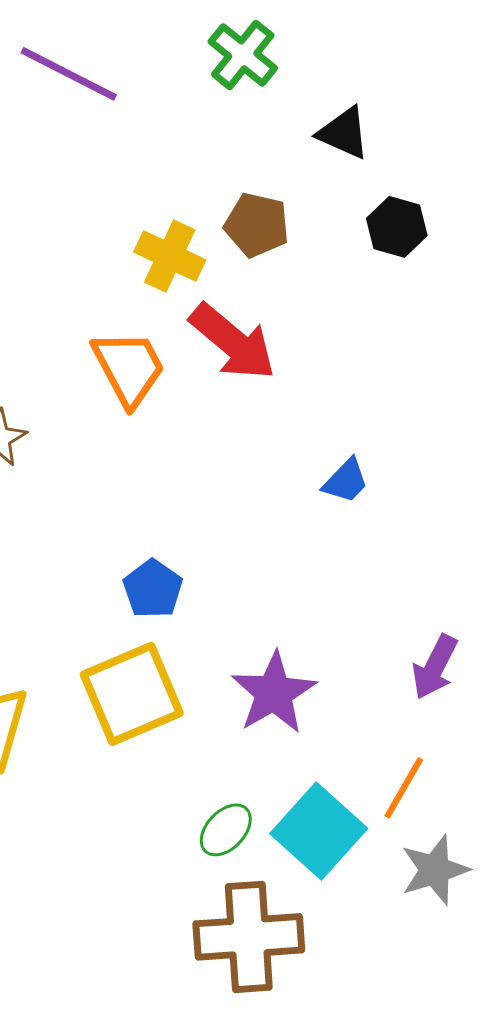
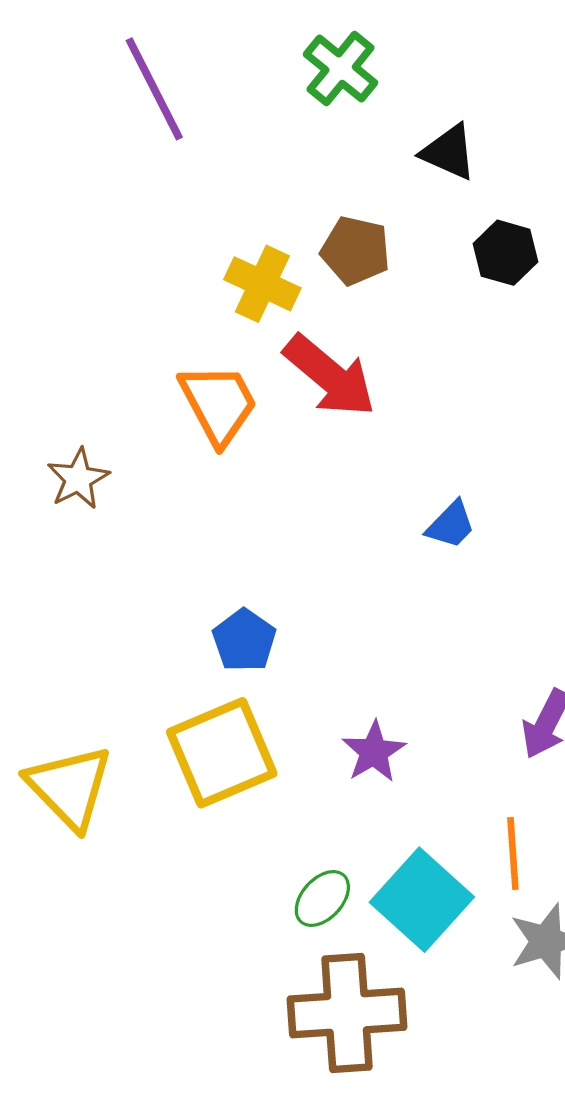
purple line: (69, 74) -> (154, 89), turned 36
purple star: (274, 693) -> (374, 752), size x0.7
orange line: (404, 788) -> (513, 854), turned -34

